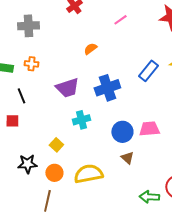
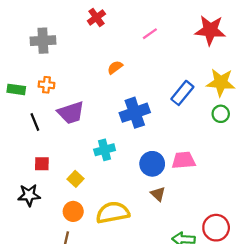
purple trapezoid: (67, 88) -> (71, 113), moved
red square: (12, 121) -> (42, 164), moved
black star: (27, 164) -> (29, 195), moved

